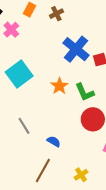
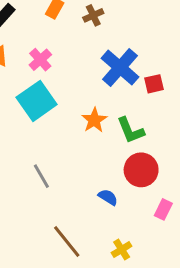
pink cross: (11, 30) -> (40, 60), moved
blue semicircle: (54, 142) -> (108, 197), moved
brown line: (43, 170) -> (67, 242), turned -70

